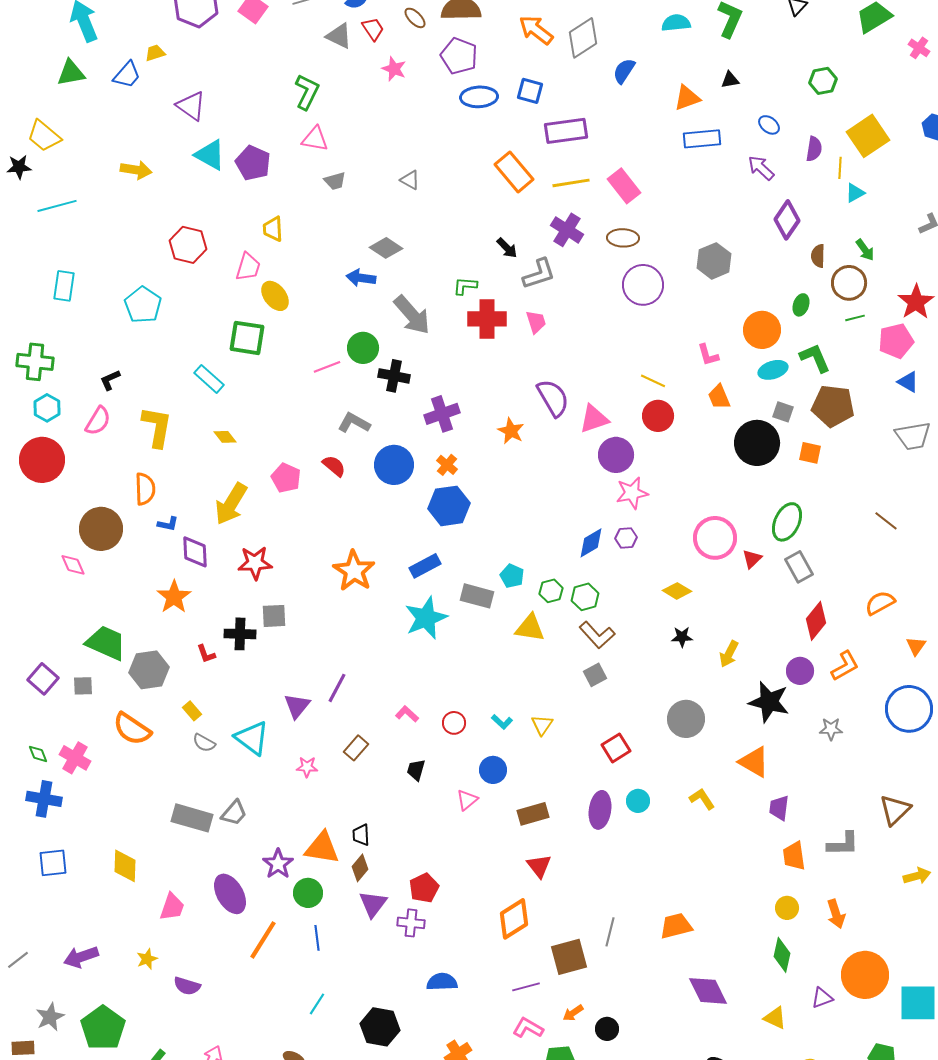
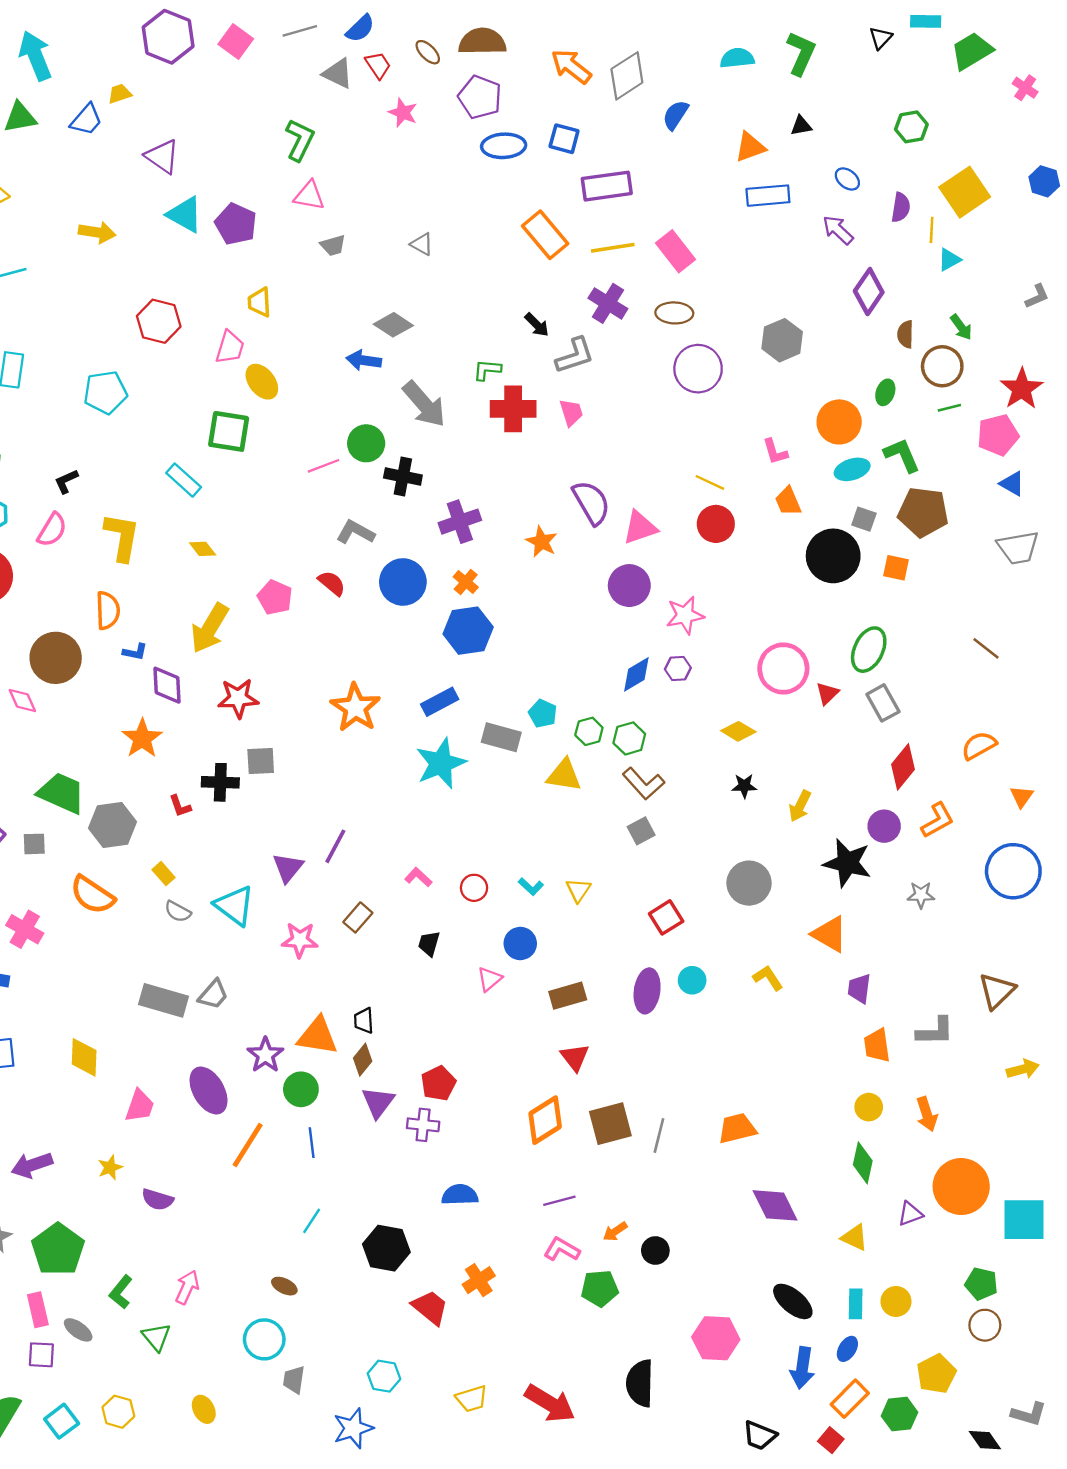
cyan pentagon: (143, 305) -> (105, 392), turned 30
purple circle: (616, 455) -> (629, 586), moved
pink star: (307, 767) -> (300, 940), size x1.4
brown square: (569, 957) -> (610, 1124), moved

